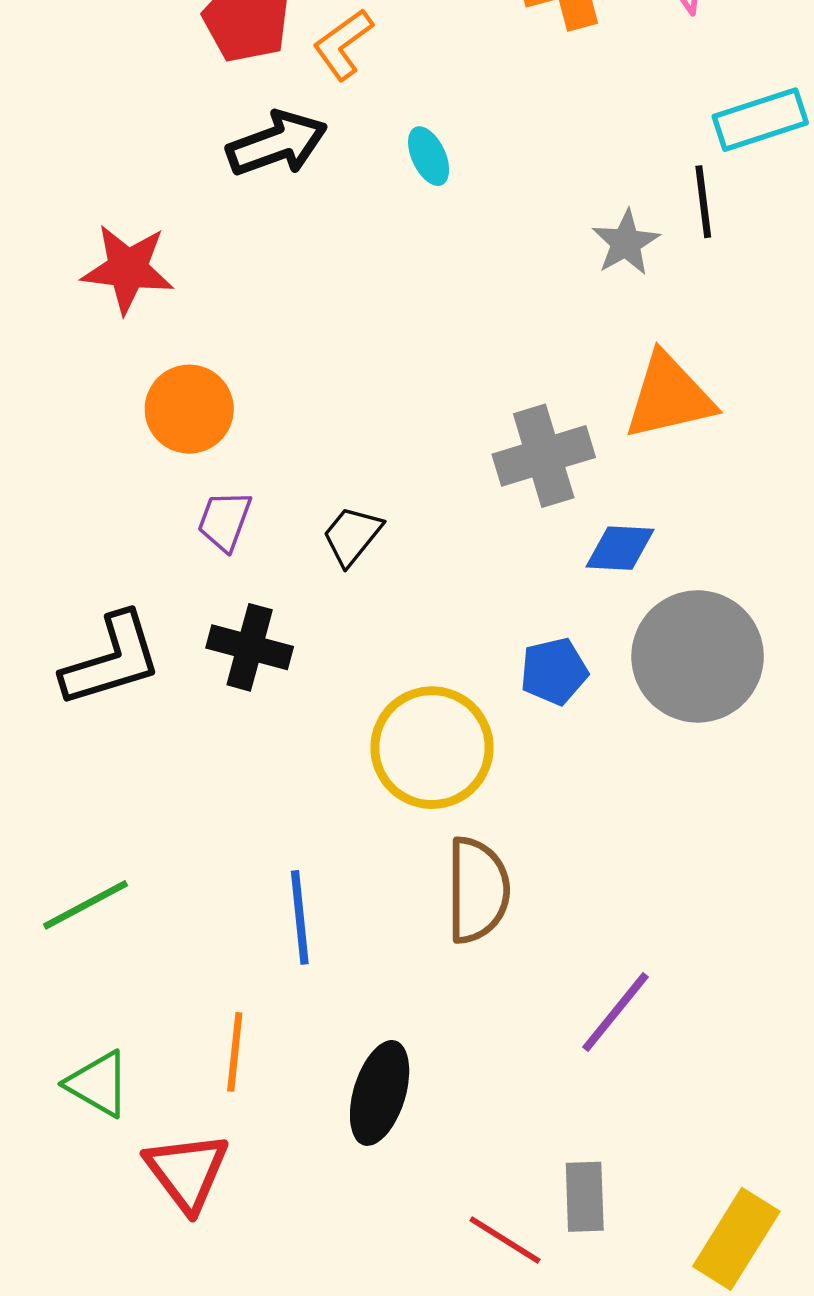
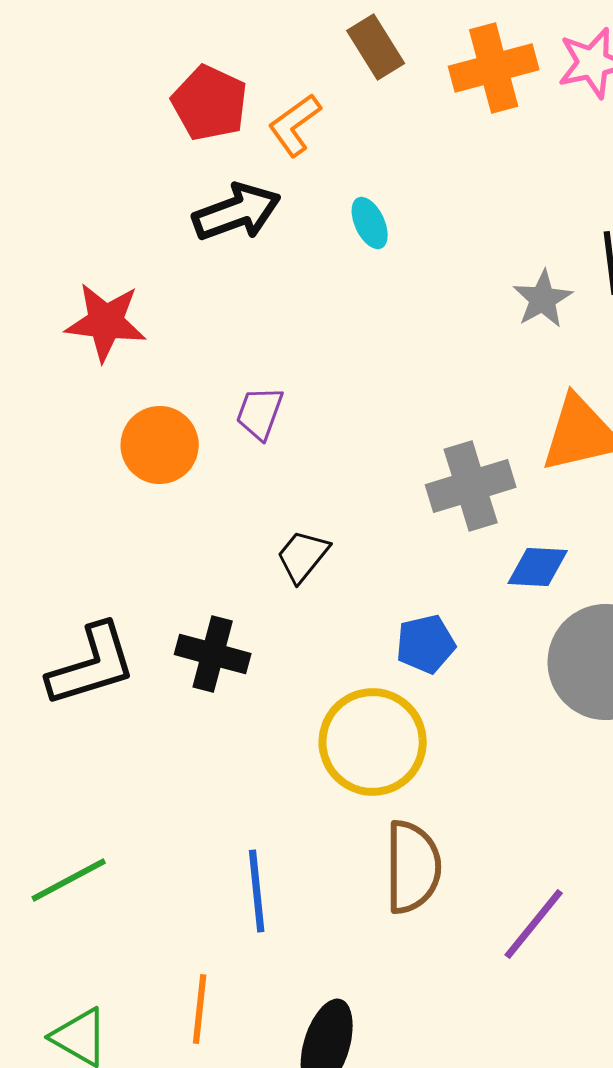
purple trapezoid: (225, 521) -> (260, 413), moved
blue pentagon: (554, 671) -> (426, 644), moved
purple line: (615, 1012) -> (534, 924), moved

